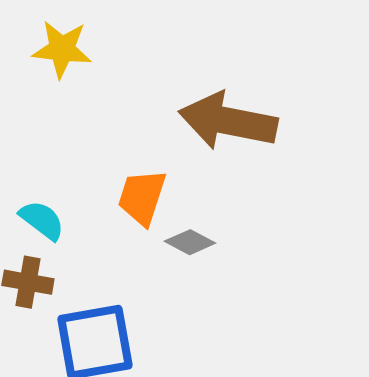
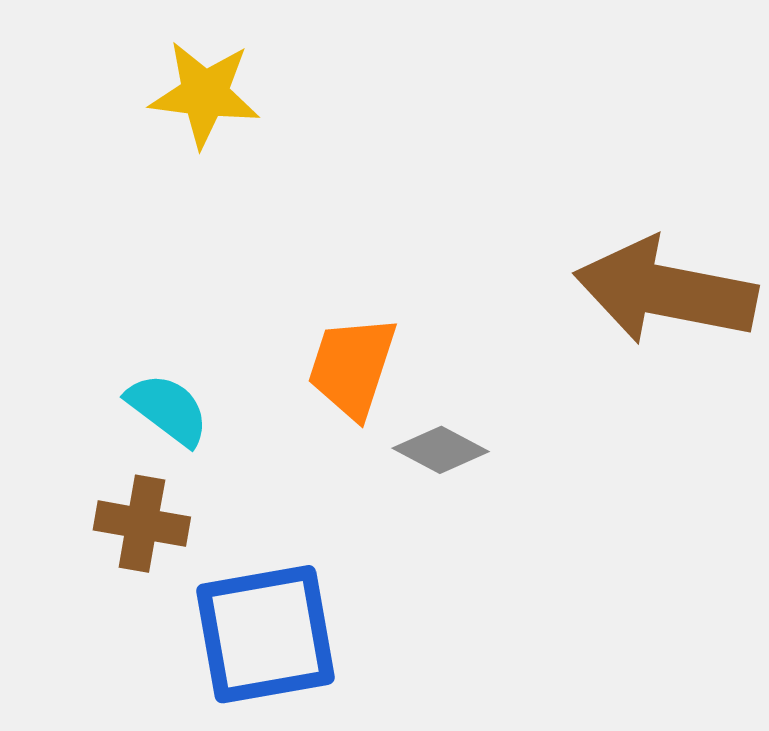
brown arrow: (228, 121) -> (666, 291), moved

